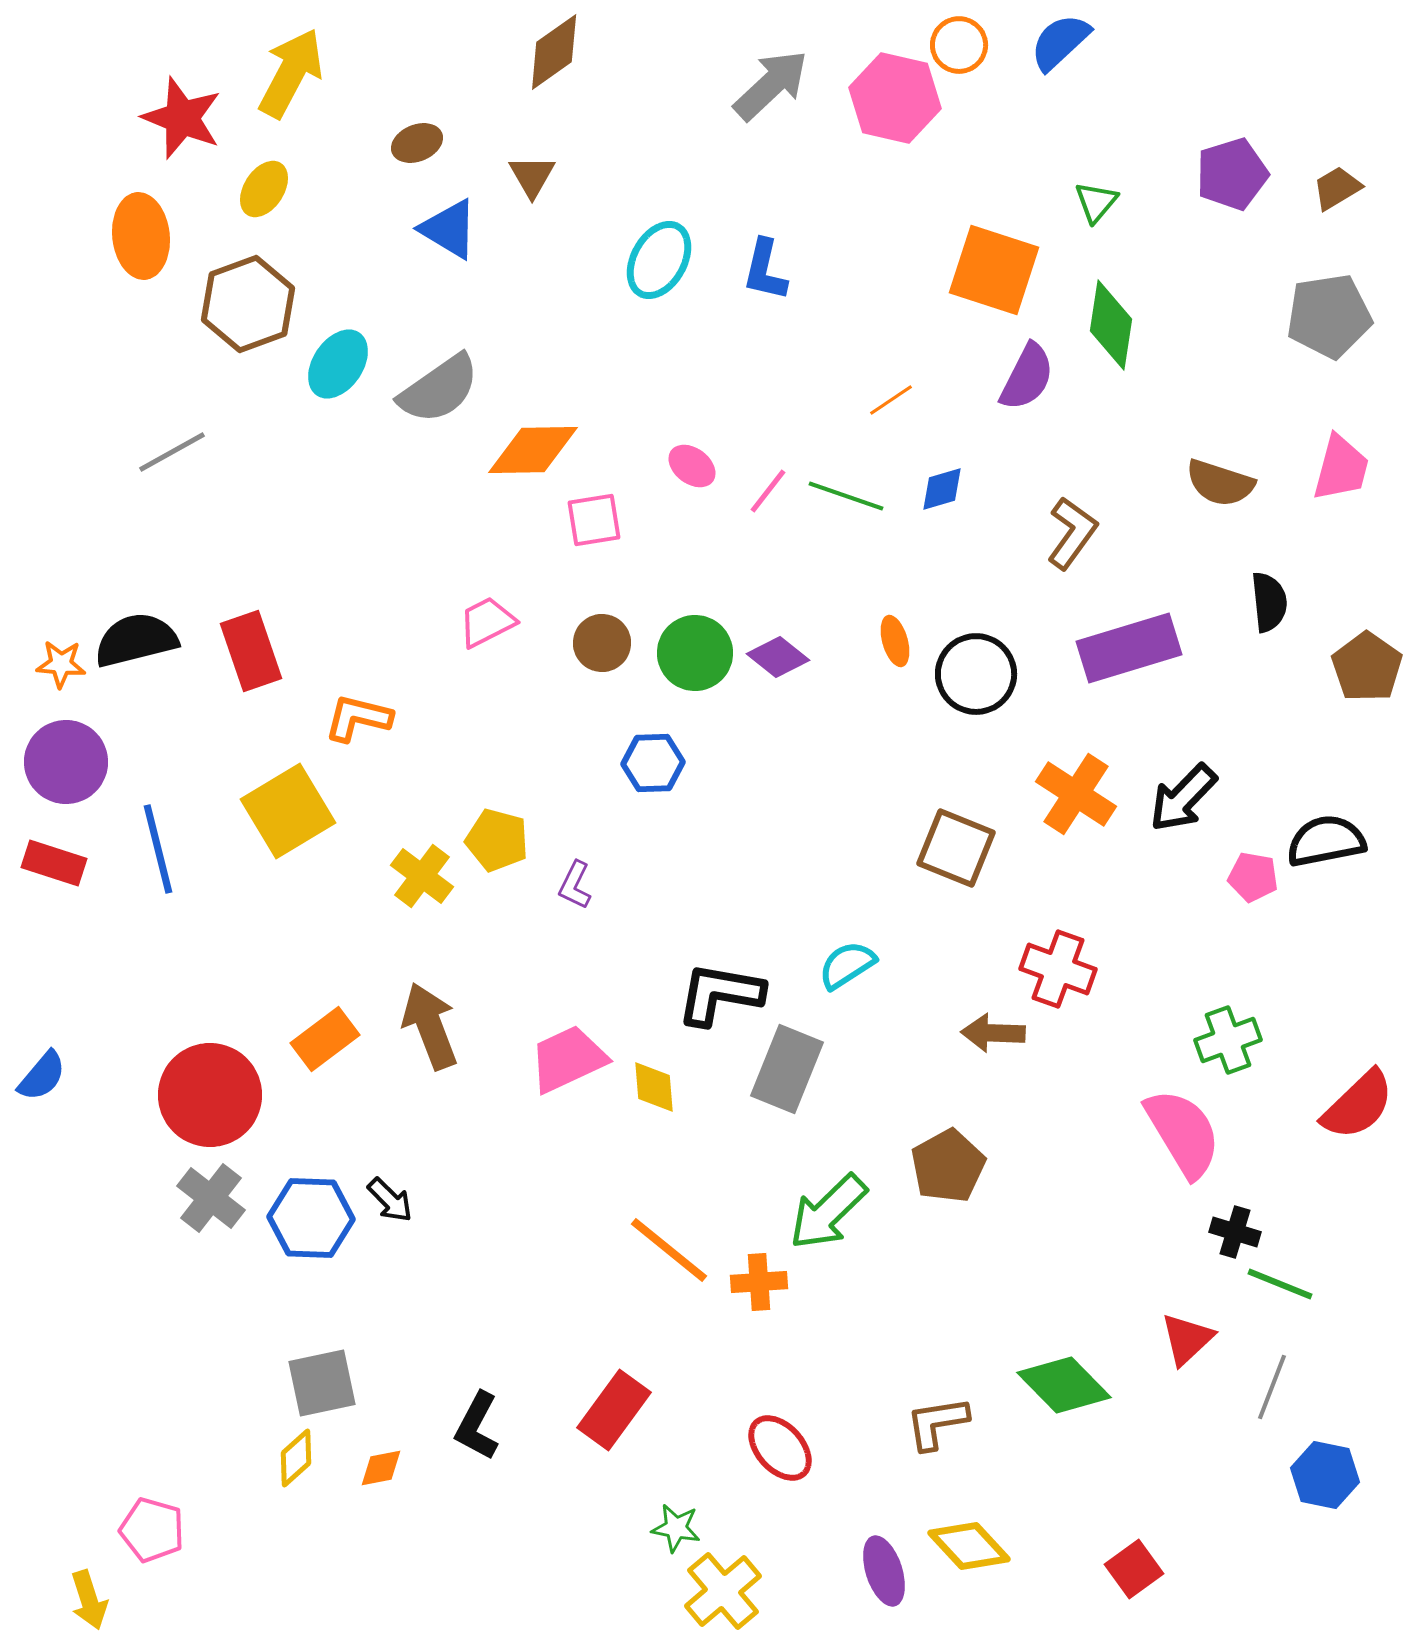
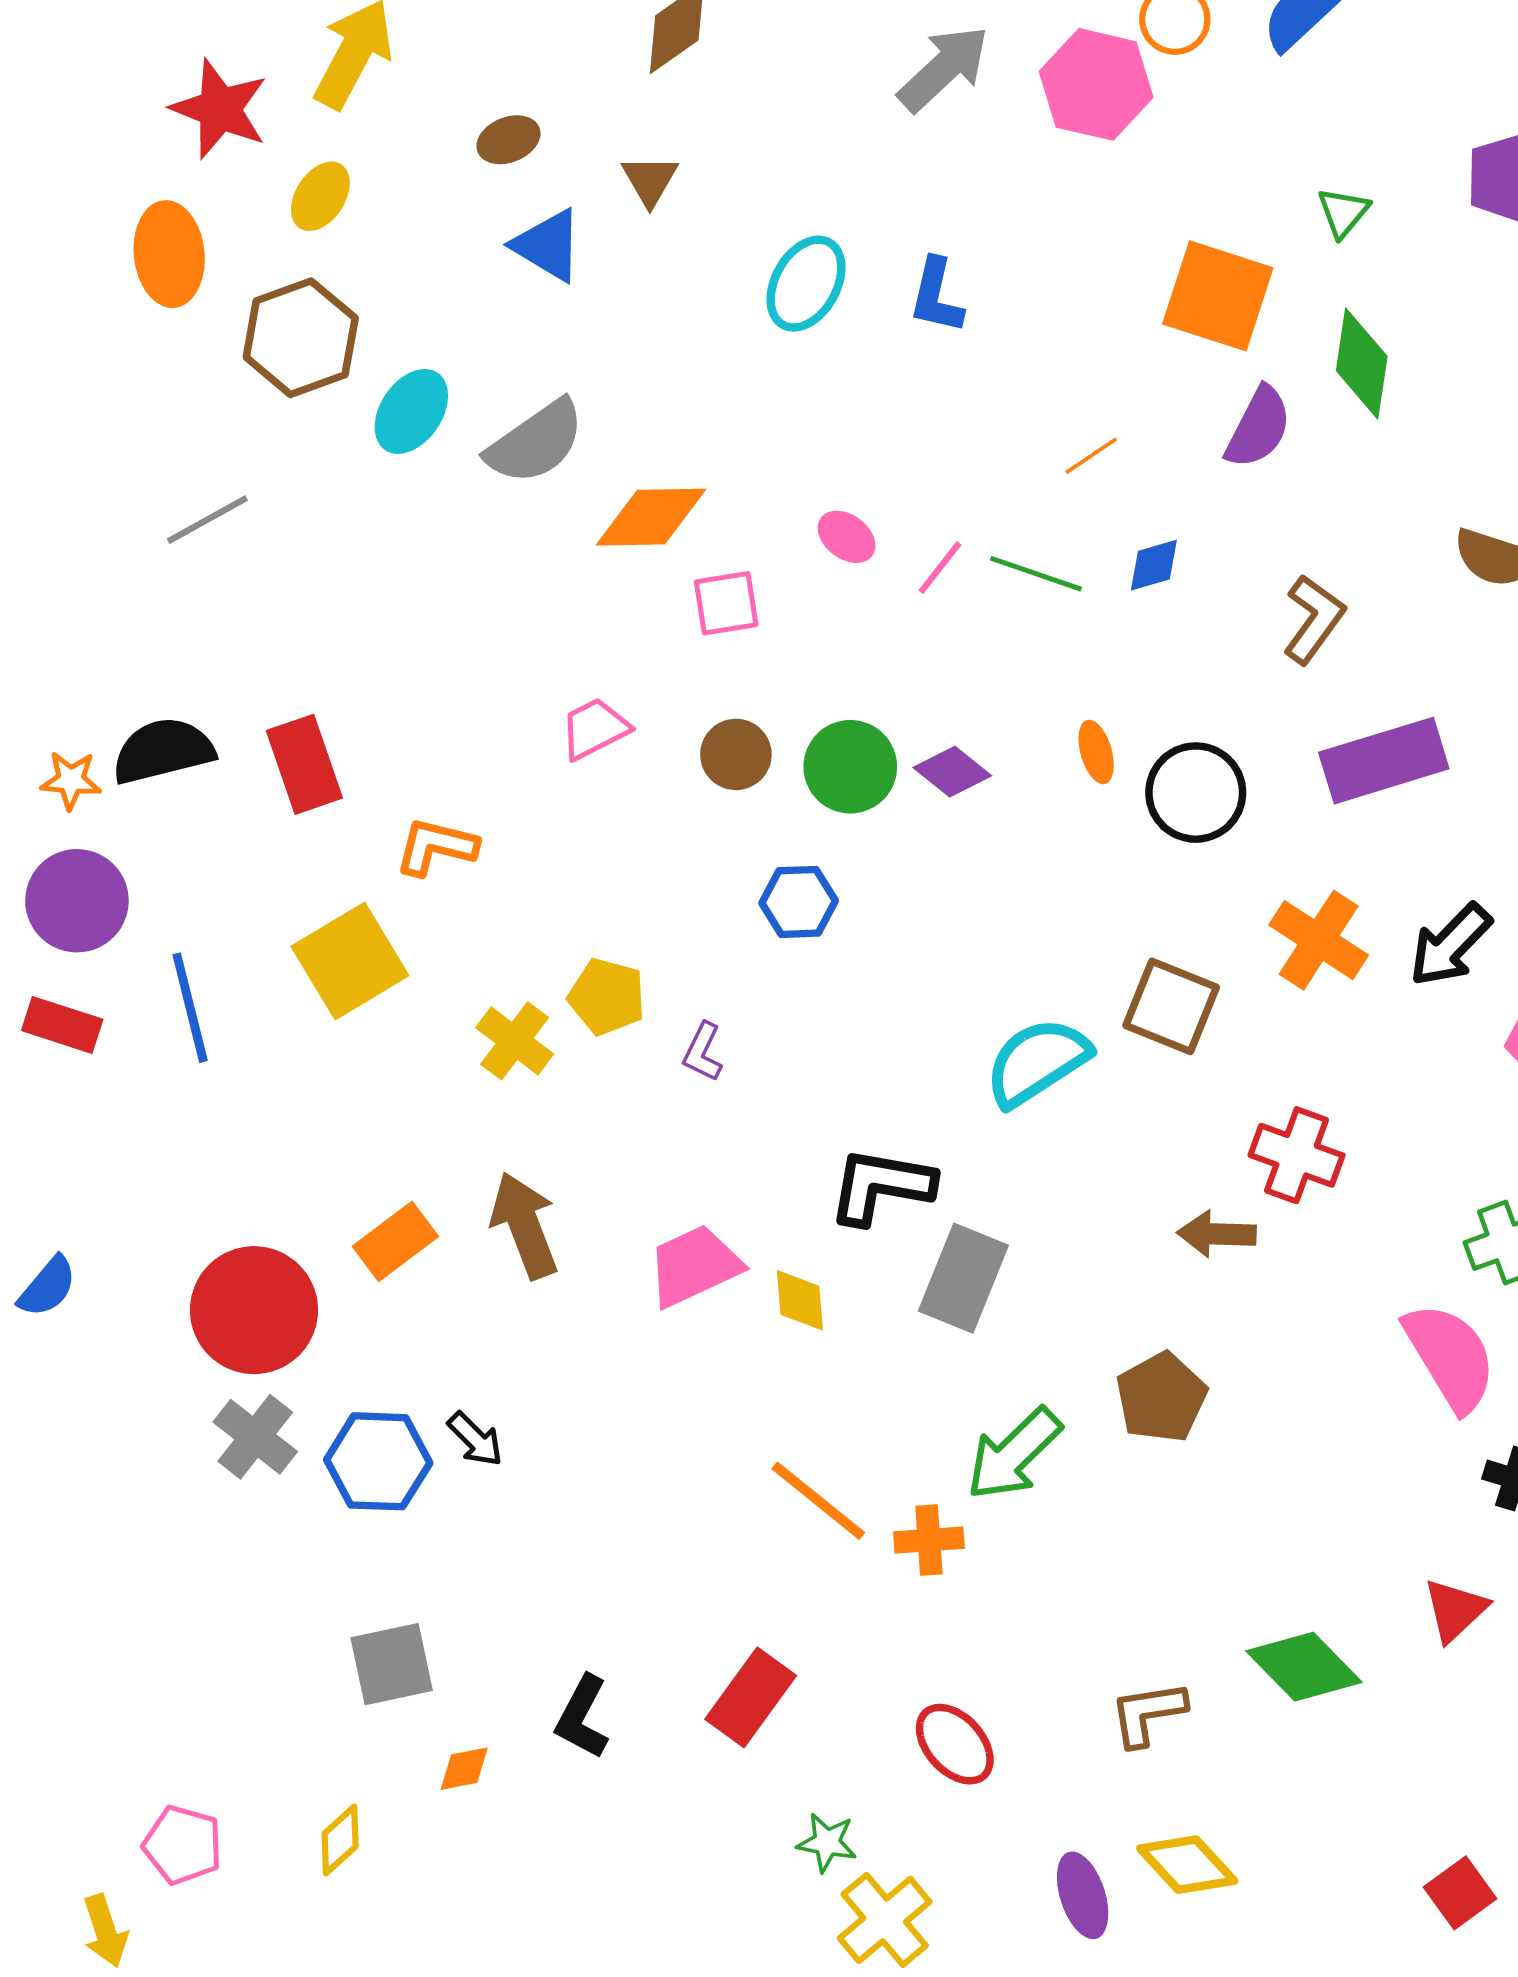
cyan semicircle: (847, 965) -> (1037, 1062), moved, size x1.5
yellow diamond: (296, 1458) -> (340, 1840), moved
red square: (1134, 1569) -> (1460, 1893), moved

